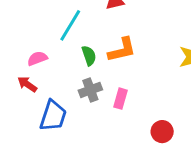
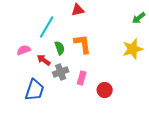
orange L-shape: (122, 50) -> (83, 44), turned -85
red arrow: (27, 84) -> (44, 60), moved
red circle: (162, 132) -> (105, 90), moved

